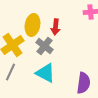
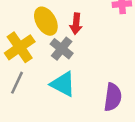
yellow ellipse: (32, 25) -> (46, 21), turned -40

